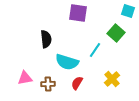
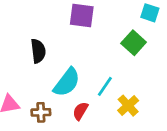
cyan line: (95, 50) -> (105, 86), moved
cyan semicircle: (67, 62) -> (67, 82), turned -70

